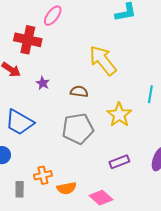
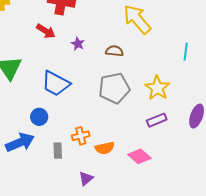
yellow star: (119, 115) -> (157, 88), moved

